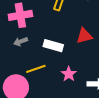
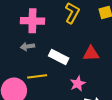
pink star: (69, 74) -> (78, 84), moved

